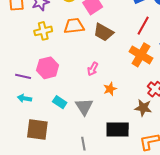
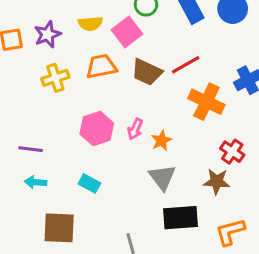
red line: (143, 26) -> (186, 65), moved, turned 36
pink hexagon: (48, 68) -> (97, 129), moved
orange star: (110, 89) -> (161, 141), moved
gray triangle: (84, 107) -> (162, 177), moved

